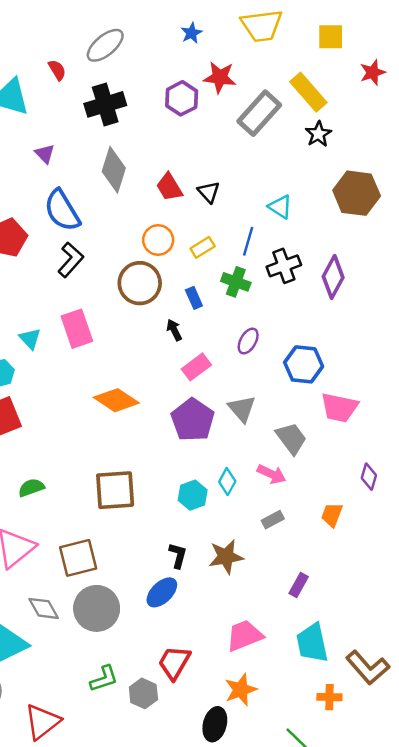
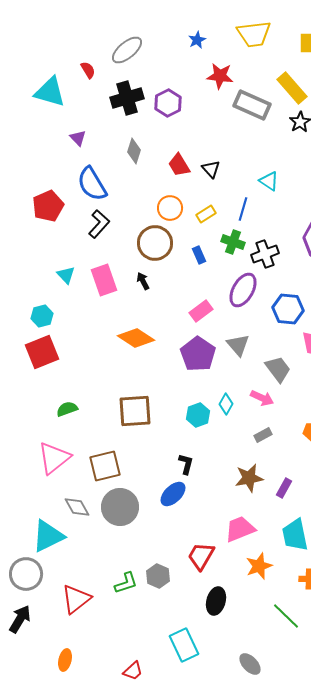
purple hexagon: (182, 98) -> (168, 103), moved
gray rectangle: (259, 113) -> (252, 105), turned 72
gray diamond: (114, 170) -> (134, 151), size x0.7
black cross: (284, 266) -> (265, 254), moved
black arrow: (174, 330) -> (143, 281), moved
cyan triangle: (30, 339) -> (66, 275), moved
purple ellipse: (248, 341) -> (243, 290), size x1.6
brown star: (226, 557) -> (249, 478), moved
red trapezoid: (174, 663) -> (201, 556), moved
green L-shape: (104, 679) -> (126, 583), moved
orange star: (241, 690) -> (259, 566), moved

